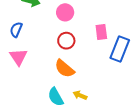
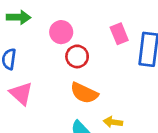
pink circle: (65, 12) -> (61, 32), moved

